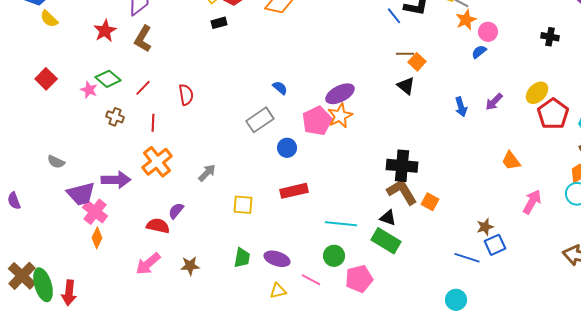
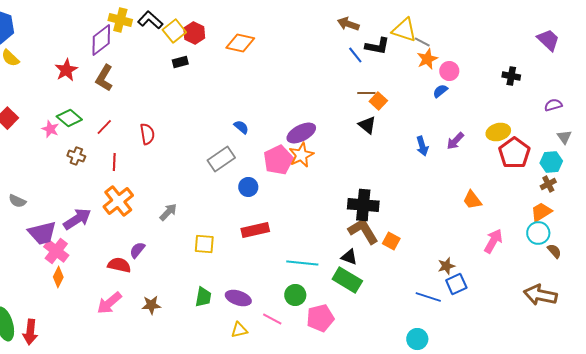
yellow ellipse: (537, 93) -> (498, 132), turned 30
purple arrow: (116, 180) -> (77, 219), turned -32

